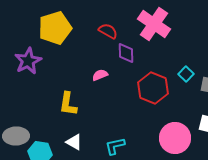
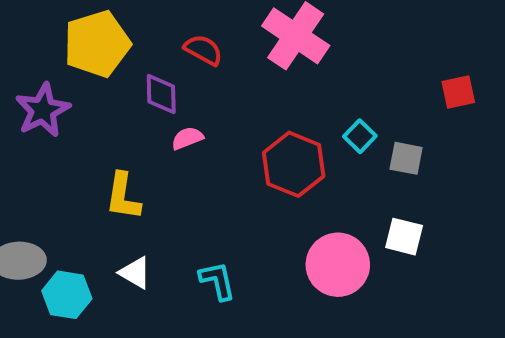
purple diamond: (126, 53) -> (161, 94), moved
cyan L-shape: (115, 146) -> (217, 281), turned 90

